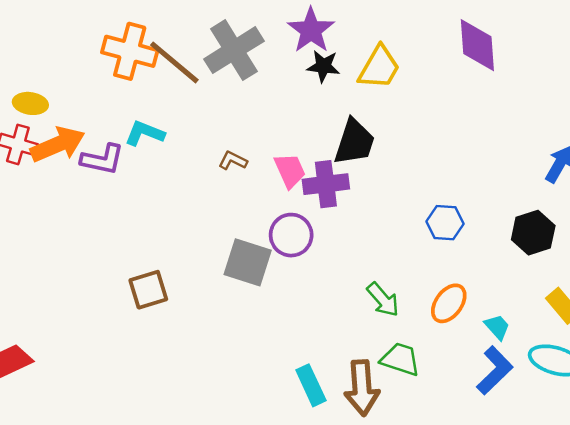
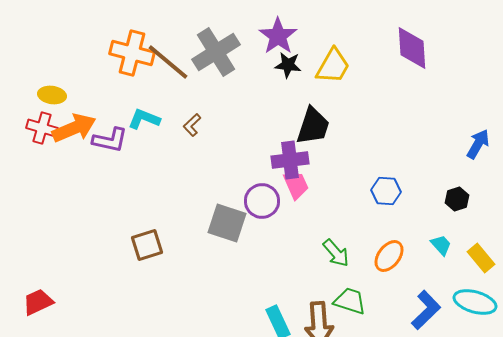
brown L-shape: (233, 161) -> (192, 125), moved, turned -70
pink trapezoid: (290, 171) -> (296, 185), moved
black hexagon: (533, 233) -> (457, 199), size x0.7
cyan trapezoid: (497, 327) -> (441, 245), moved

